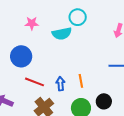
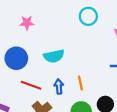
cyan circle: (78, 17) -> (88, 16), moved
cyan semicircle: (62, 34) -> (54, 56), moved

